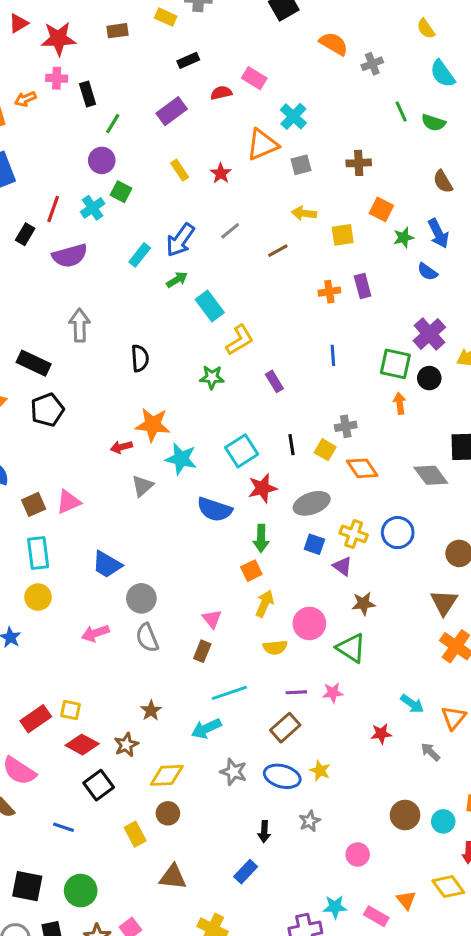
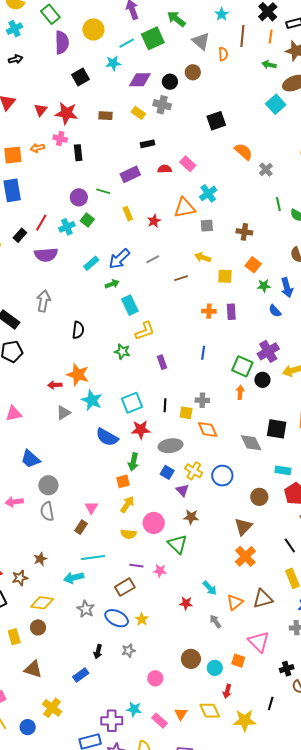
red triangle: (18, 23) -> (41, 110), moved, turned -32
gray cross: (372, 64) -> (266, 170), turned -32
green line: (113, 124) -> (103, 191), moved, turned 64
yellow square: (325, 450) -> (186, 413), turned -32

